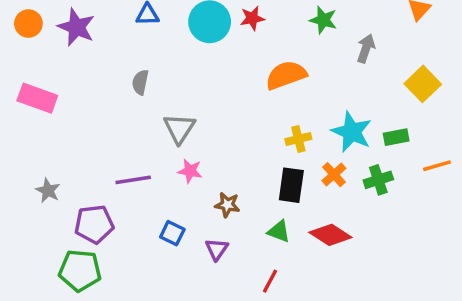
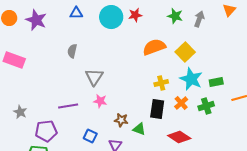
gray arrow: (366, 48) -> (199, 19), moved
yellow square: (423, 84) -> (185, 52), moved
green triangle: (279, 231) -> (139, 129), moved

